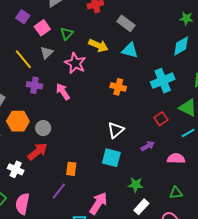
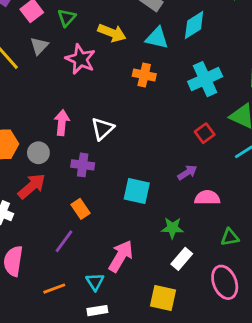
cyan diamond: (181, 46) -> (194, 25), moved
purple cross: (35, 85) -> (83, 165), moved
orange cross: (118, 87) -> (144, 75), moved
pink arrow: (63, 92) -> (62, 123), moved, turned 42
white triangle: (116, 130) -> (102, 129), moved
pink semicircle: (176, 159) -> (207, 198), moved
orange rectangle: (71, 169) -> (80, 209), turned -40

